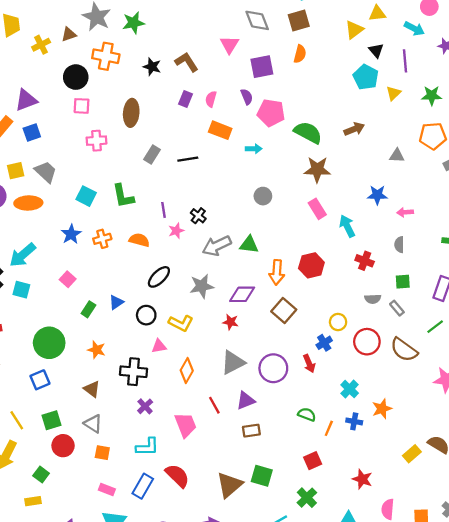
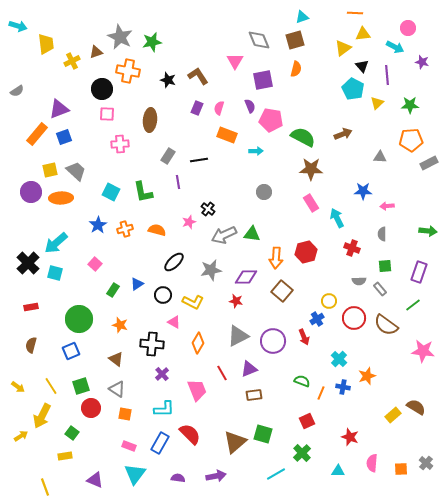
purple line: (164, 210) -> (178, 182), moved
pink triangle: (159, 346) -> (174, 322), turned 40

